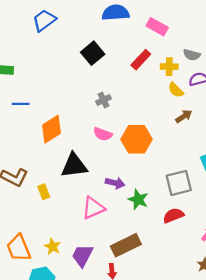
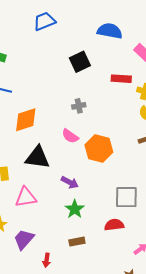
red rectangle: (141, 60) -> (121, 79), turned 36
green star: (138, 200) -> (75, 209), moved
pink triangle: (93, 208) -> (26, 197), moved
brown rectangle: (126, 245) -> (77, 242), moved, size x0.6

